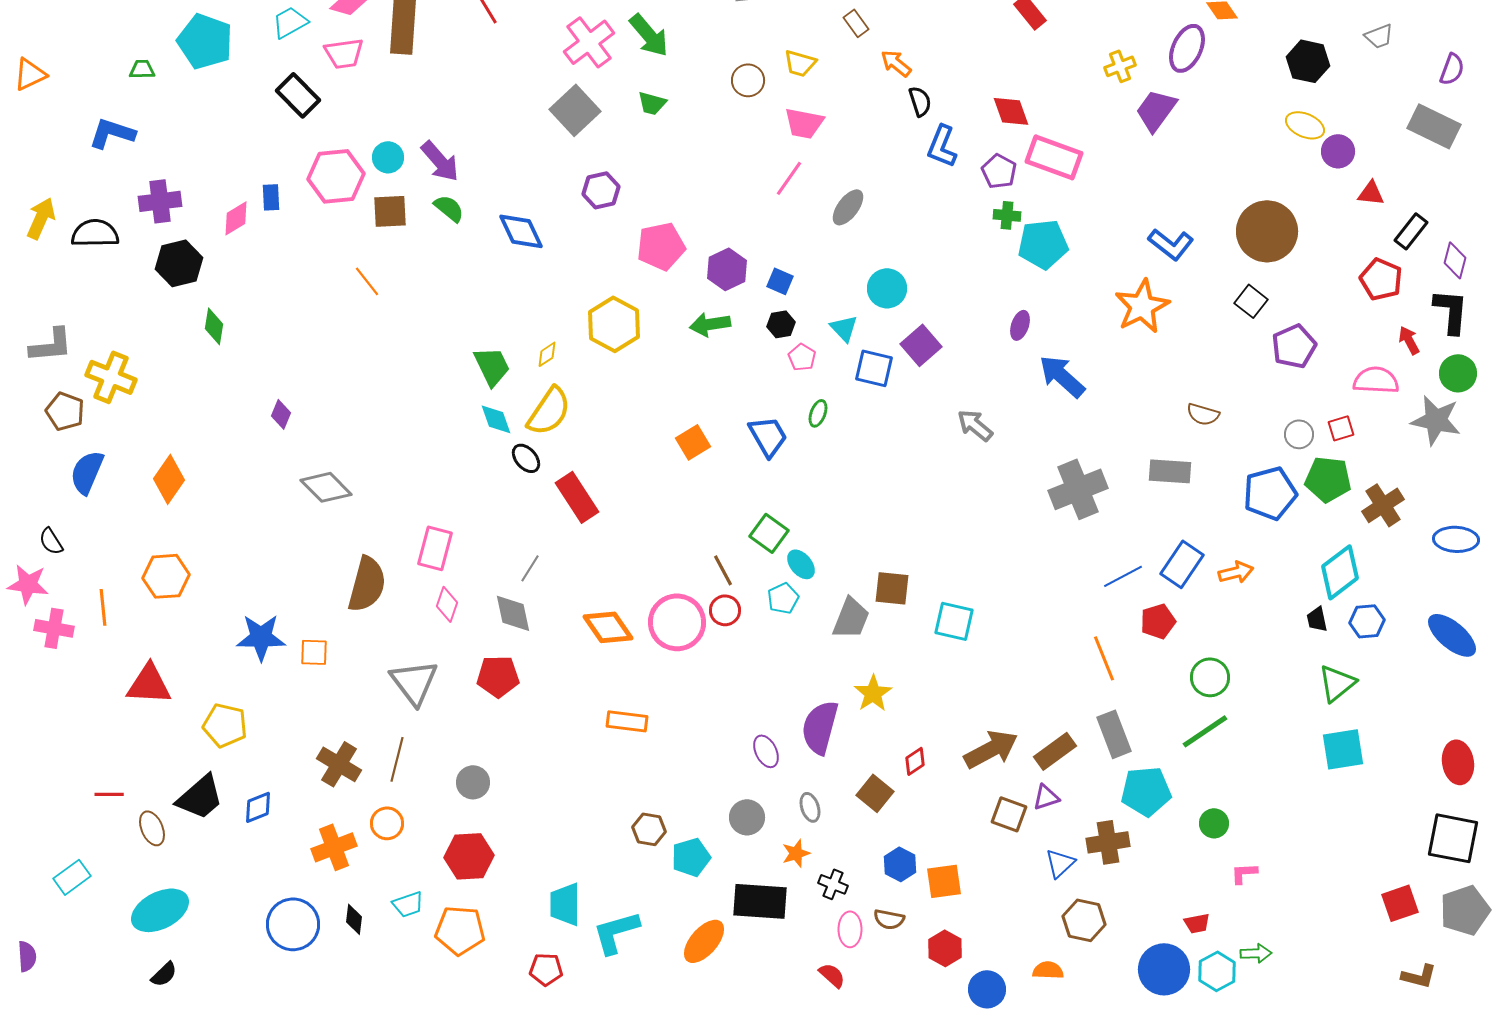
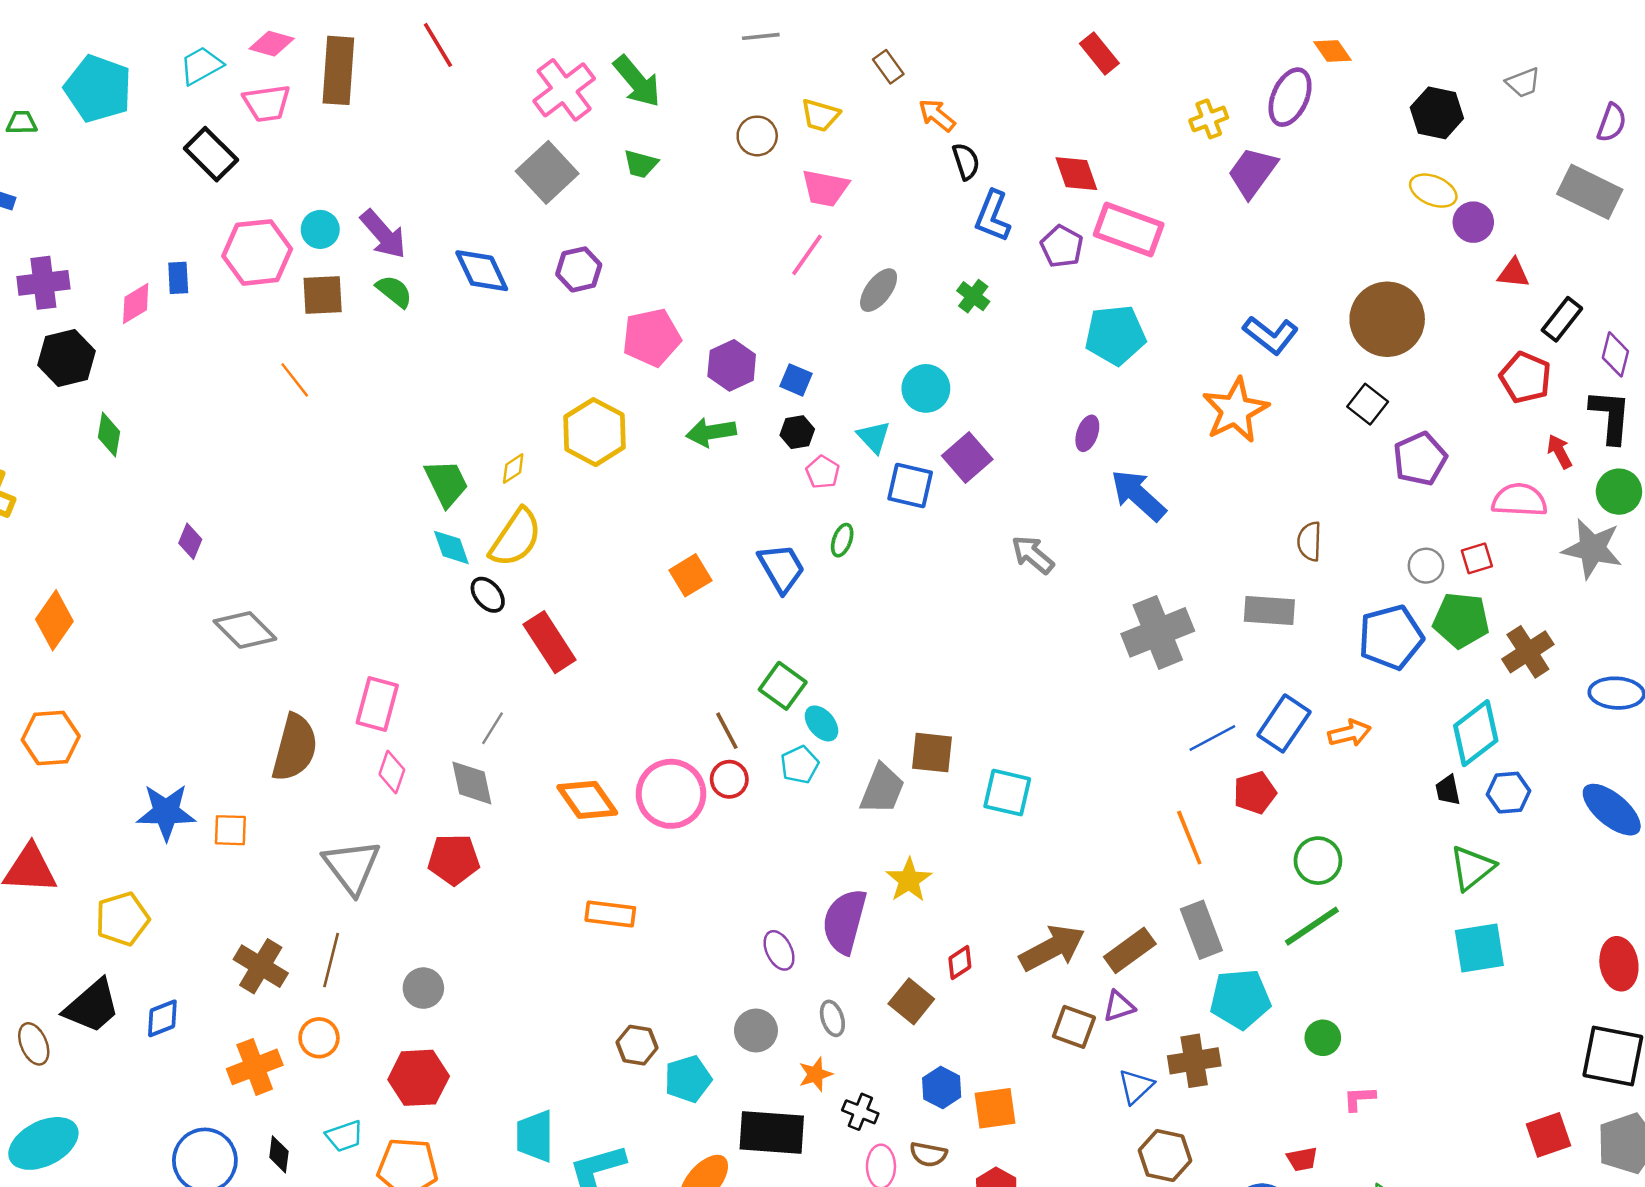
green cross: (1007, 215) -> (973, 296), moved, turned 32
blue diamond: (521, 231) -> (482, 271), moved
brown semicircle: (1203, 414) -> (1309, 541), turned 76
yellow pentagon: (225, 725) -> (122, 919), turned -30

